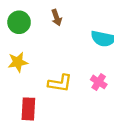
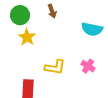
yellow star: (18, 62) -> (27, 37), moved, turned -30

